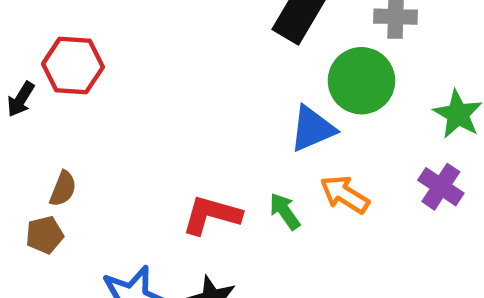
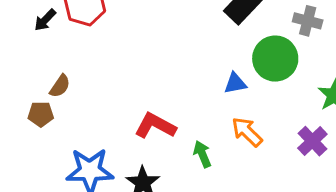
blue triangle: (312, 129) -> (235, 83), size x0.7
green arrow: (285, 211) -> (202, 154), moved

